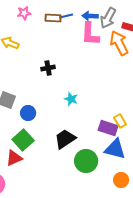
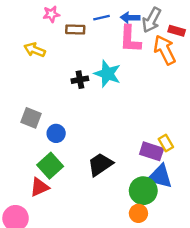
brown rectangle: (53, 18) -> (75, 30), moved
cyan star: (71, 99) -> (107, 74), moved, size x1.6
green circle: (86, 161) -> (143, 191), moved
orange circle: (121, 180) -> (138, 213), moved

